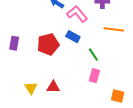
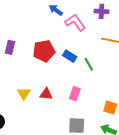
blue rectangle: (73, 37) -> (70, 56), moved
pink rectangle: (94, 76) -> (75, 94), moved

